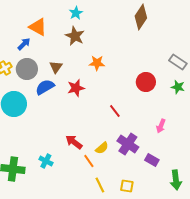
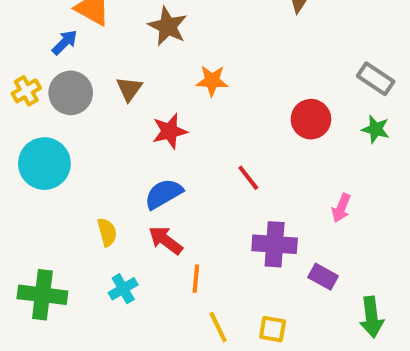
blue semicircle: (45, 87) -> (164, 194), moved
purple cross: (128, 144) -> (275, 244), turned -30
yellow semicircle: (102, 148) -> (107, 232), moved, turned -64
cyan cross: (46, 161) -> (123, 289), moved, turned 32
orange line: (89, 161) -> (196, 279), turned 40

